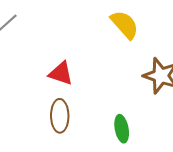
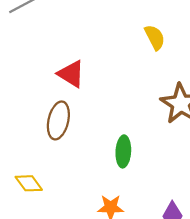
yellow semicircle: (125, 25) -> (155, 37), size x0.7

